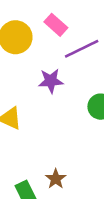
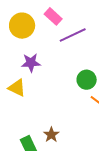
purple star: (51, 81) -> (31, 63), moved

